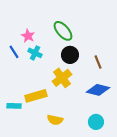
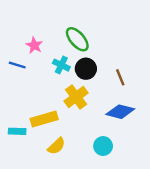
blue line: (14, 52) -> (17, 65), turned -40
cyan cross: (35, 53) -> (61, 65), moved
yellow semicircle: (55, 120) -> (56, 146), moved, turned -56
cyan circle: (96, 122) -> (103, 146), moved

